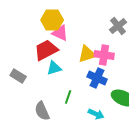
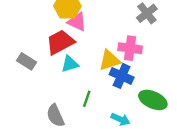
yellow triangle: (87, 54) -> (110, 60), moved
gray rectangle: (18, 76) -> (26, 61), moved

